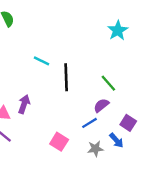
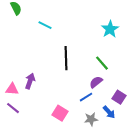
cyan star: (118, 30) -> (110, 29), moved
cyan line: (42, 61) -> (45, 25), moved

